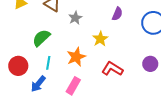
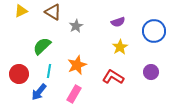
purple semicircle: (117, 14) -> (118, 22), turned 48
yellow star: (100, 39) -> (120, 47), moved

